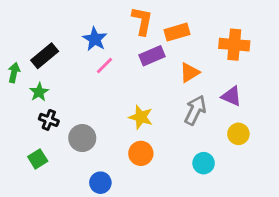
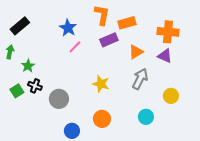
black rectangle: (45, 56) -> (20, 26), moved
purple triangle: (231, 96) -> (165, 56), moved
orange circle: (141, 153) -> (102, 119), moved
green square: (38, 159) -> (17, 91), moved

